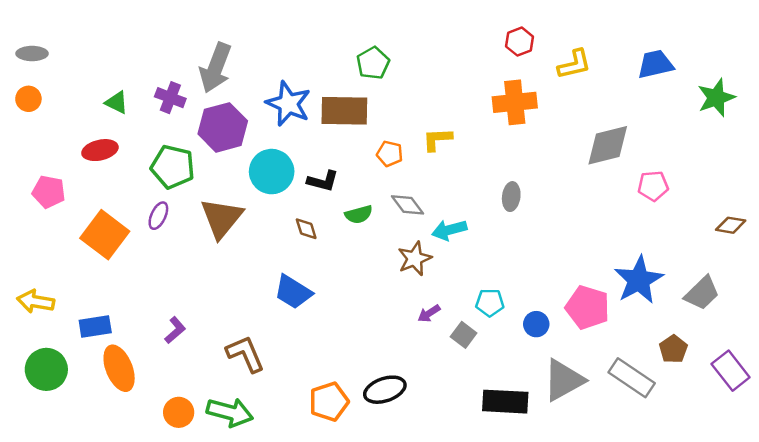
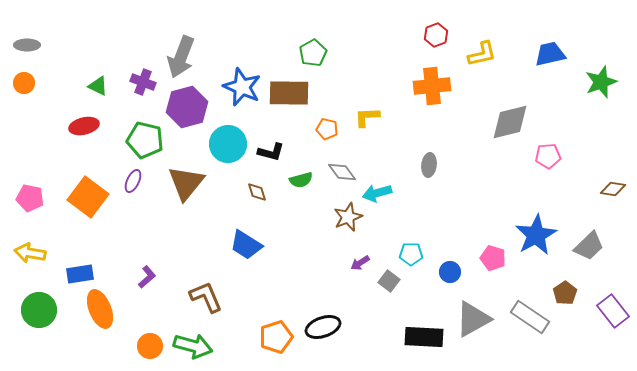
pink pentagon: (49, 192) -> (30, 198), moved
pink pentagon: (588, 307) -> (493, 258), size x0.7

